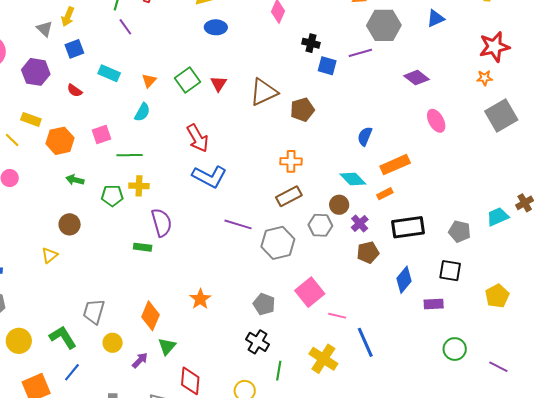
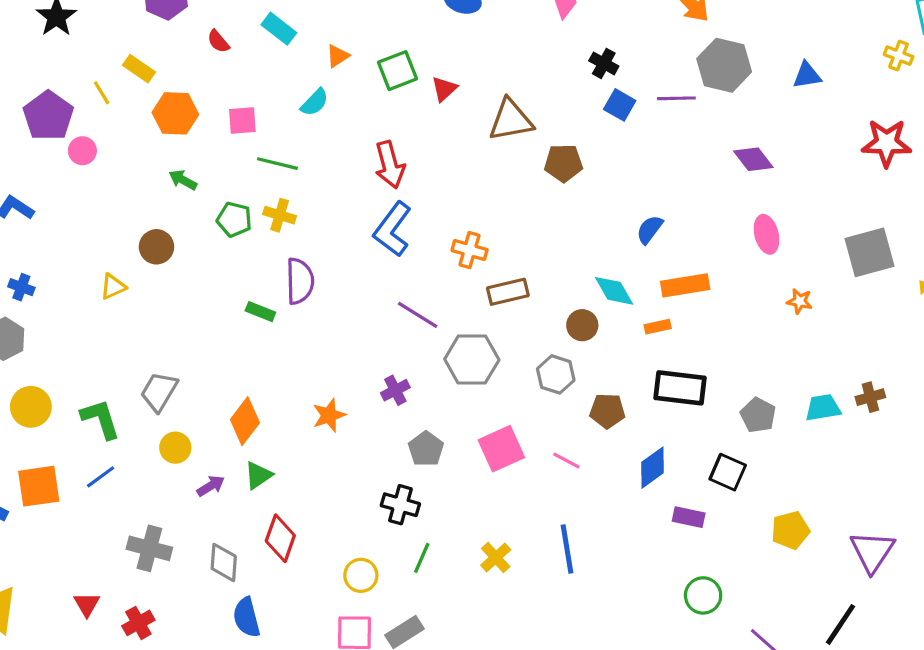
orange star: (485, 78) -> (800, 301), moved
orange cross: (291, 161) -> (470, 250), moved
blue L-shape: (209, 177) -> (393, 229), turned 84
purple cross: (360, 223) -> (395, 390), moved
gray hexagon: (320, 225) -> (556, 374), moved
pink line: (337, 316) -> (566, 460), moved
black cross: (258, 342) -> (400, 505), turned -30
yellow cross: (323, 359) -> (496, 558), size x0.7

